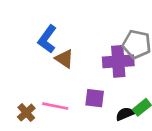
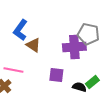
pink line: (55, 106) -> (13, 70), moved
black semicircle: (125, 114) -> (79, 87), turned 40

